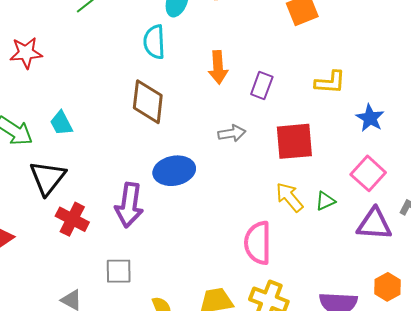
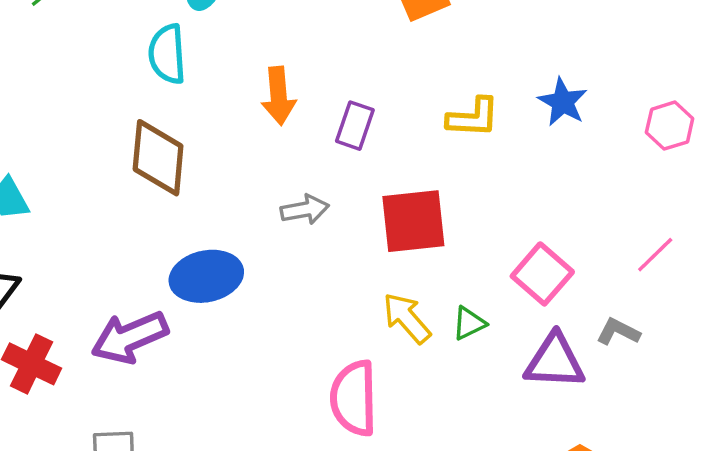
blue star: (370, 118) -> (563, 102), moved
purple arrow: (129, 205) -> (130, 337), turned 60

